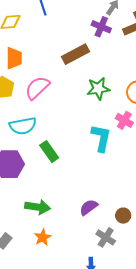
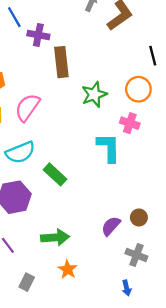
purple cross: (101, 27) -> (38, 35), moved
brown rectangle: (75, 54) -> (61, 62), turned -56
brown circle: (123, 216) -> (139, 217), moved

